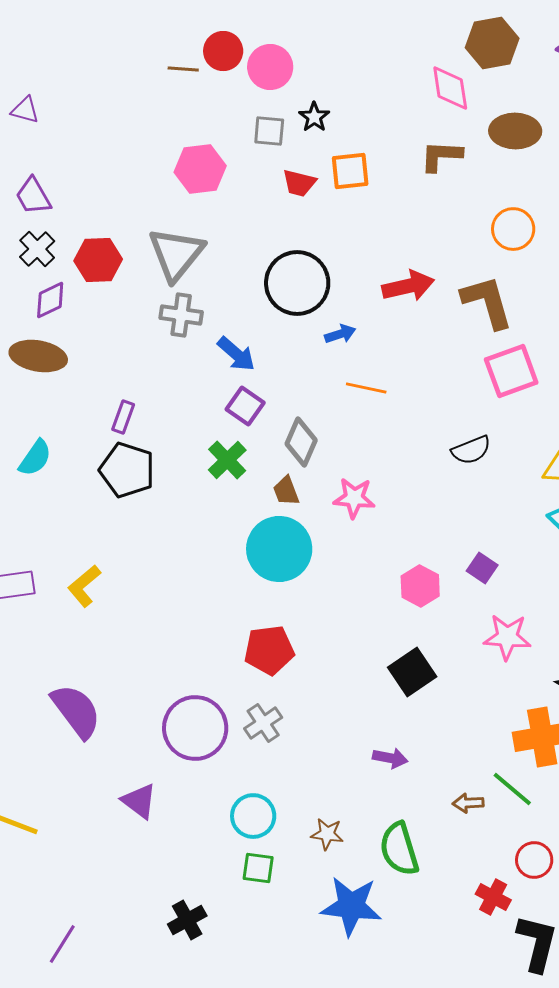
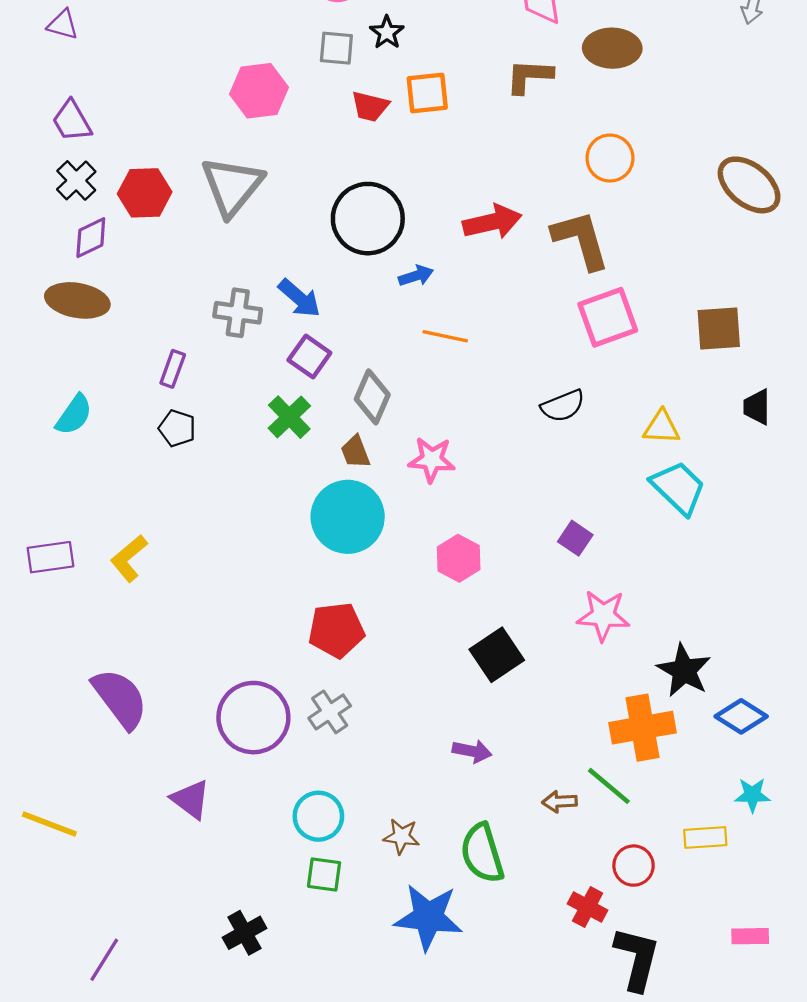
gray cross: (181, 315) -> (238, 313), moved
black pentagon: (127, 470) -> (177, 428), size x0.6
pink hexagon: (420, 586) -> (459, 558), moved

